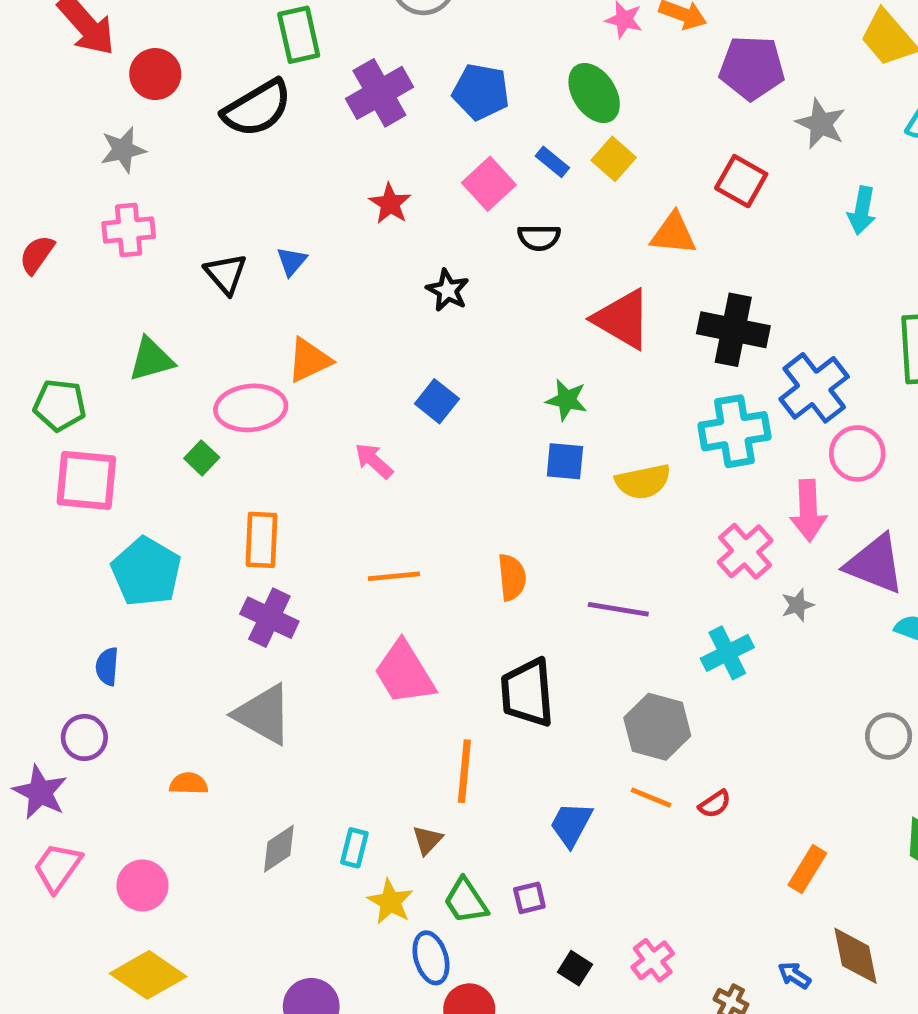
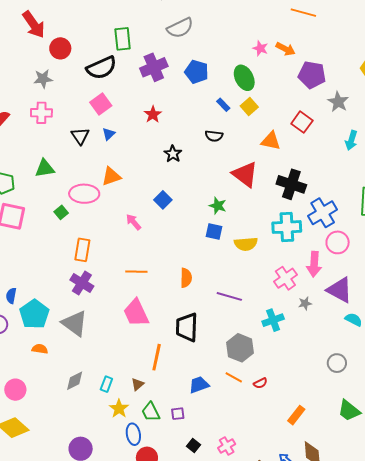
pink square: (489, 184) -> (101, 104), moved
cyan pentagon: (146, 572) -> (34, 314), moved
blue trapezoid: (571, 824) -> (199, 385), turned 35

